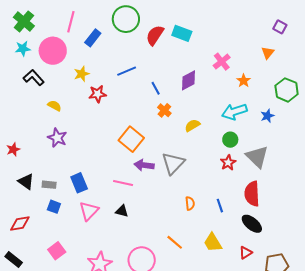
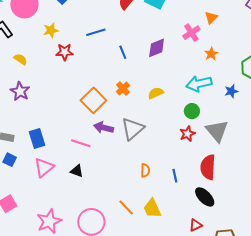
orange triangle: (268, 53) -> (211, 18), moved
orange cross: (164, 110) -> (123, 89), moved
yellow trapezoid: (213, 243) -> (152, 208), moved

